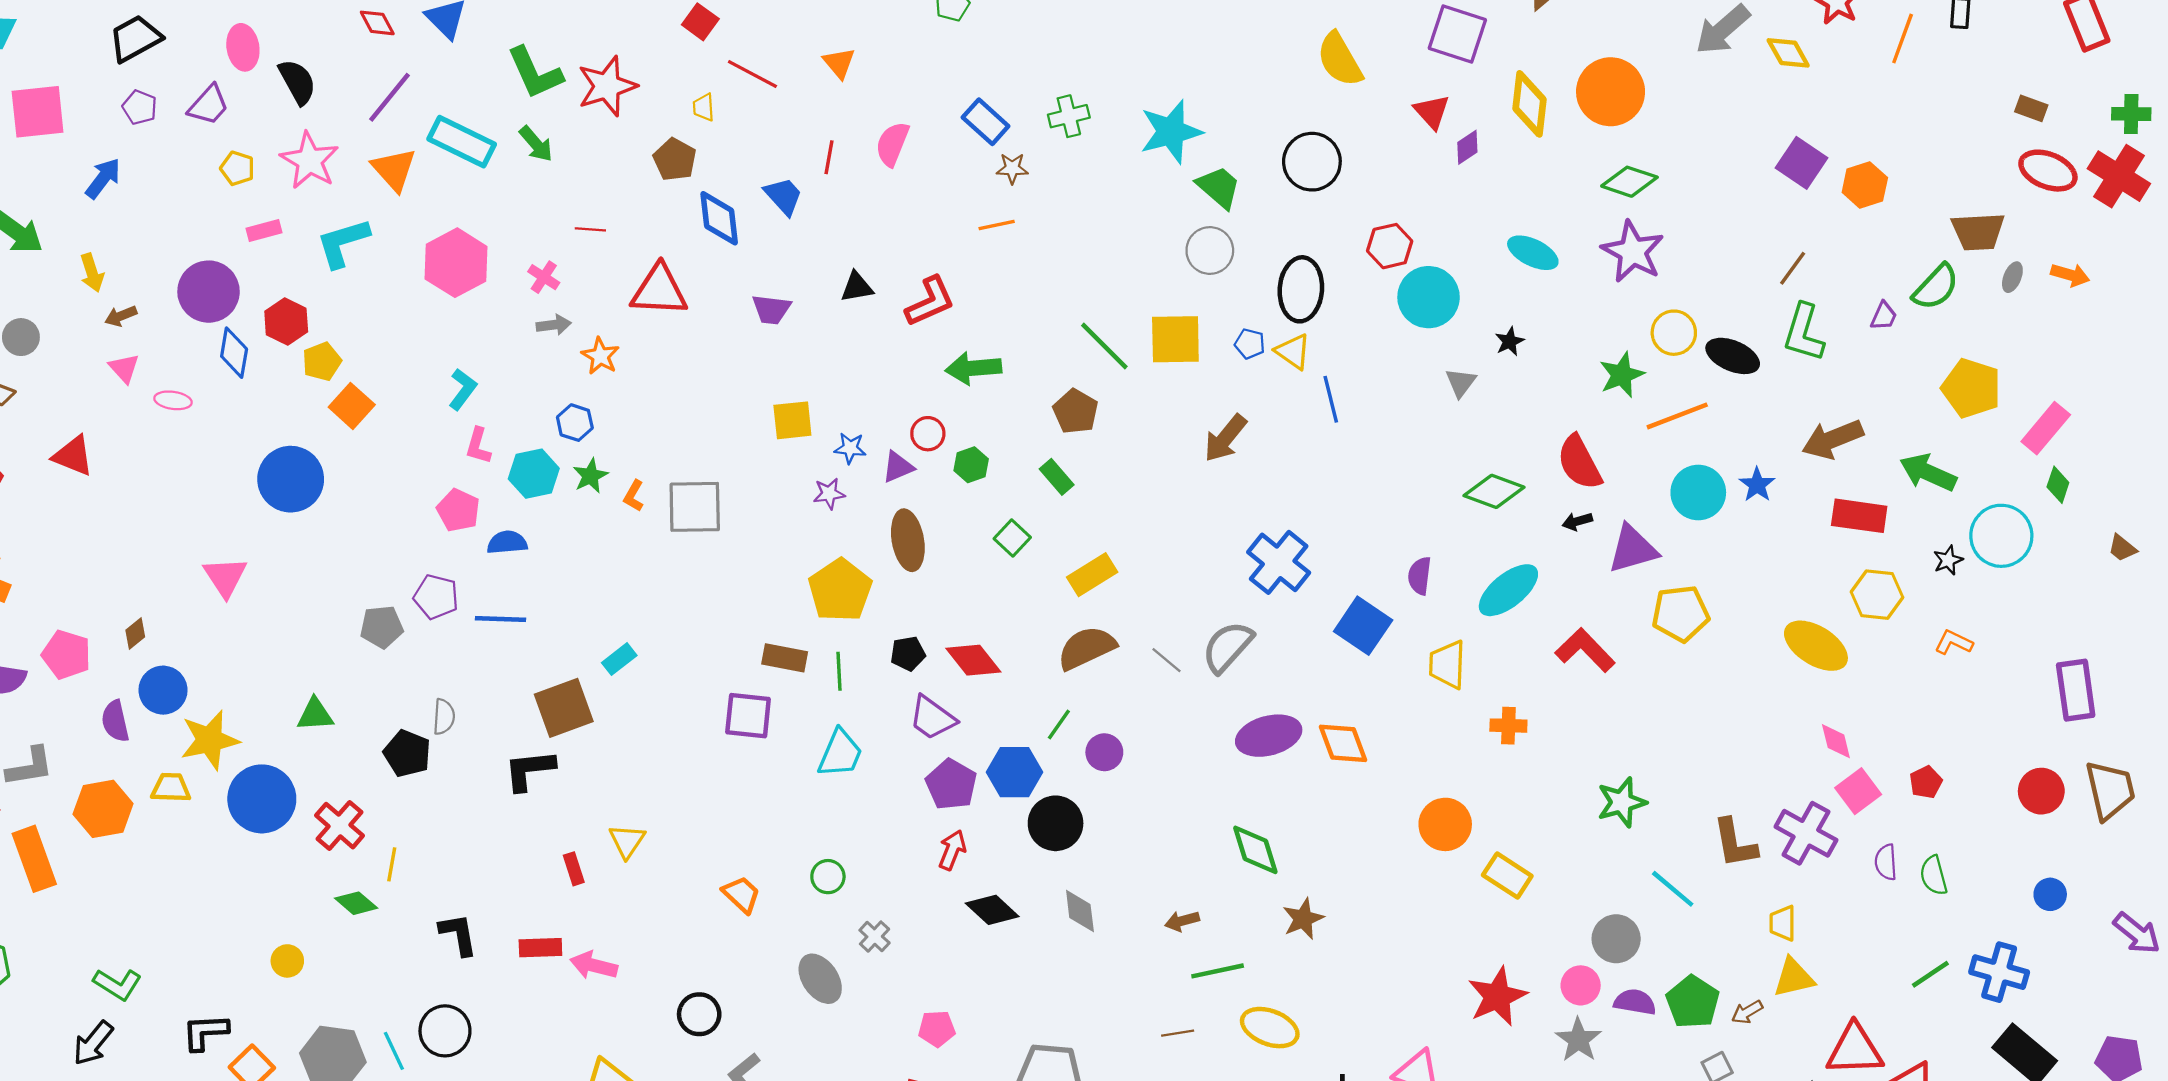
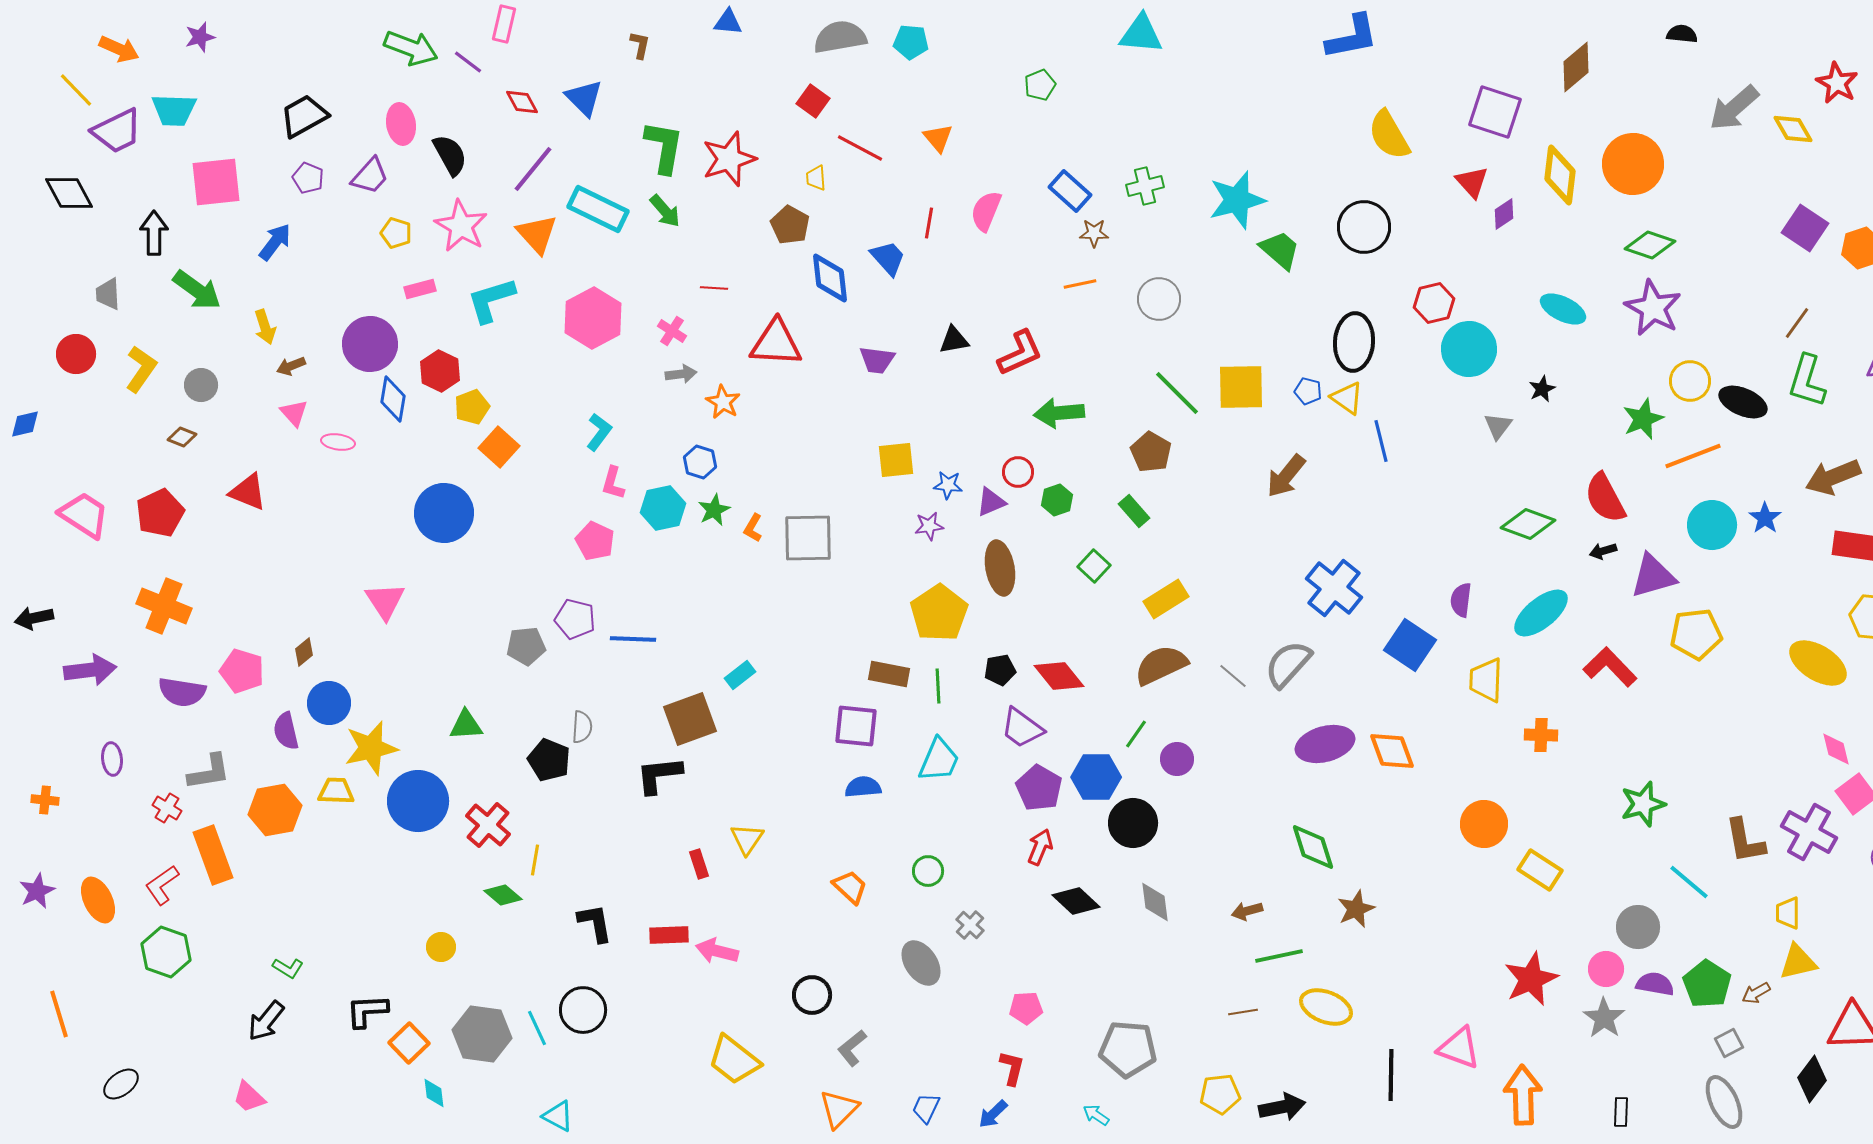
green L-shape: (535, 73) -> (664, 147), turned -146
gray circle: (1210, 250) -> (1159, 299), moved
blue semicircle: (507, 542) -> (863, 787), moved
green L-shape: (117, 984) -> (288, 968), size x0.7

